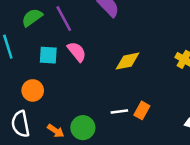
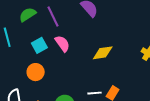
cyan square: (48, 55) -> (39, 45), turned -35
orange circle: (33, 90) -> (36, 72), moved

